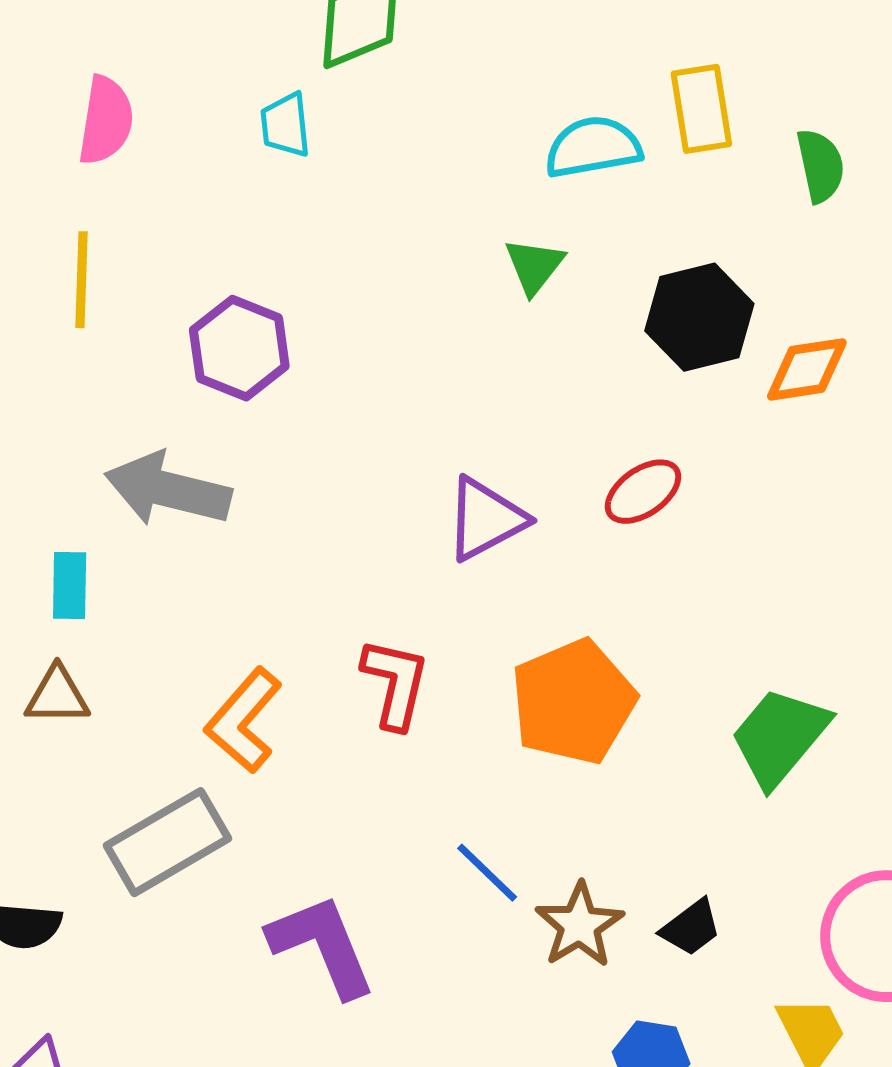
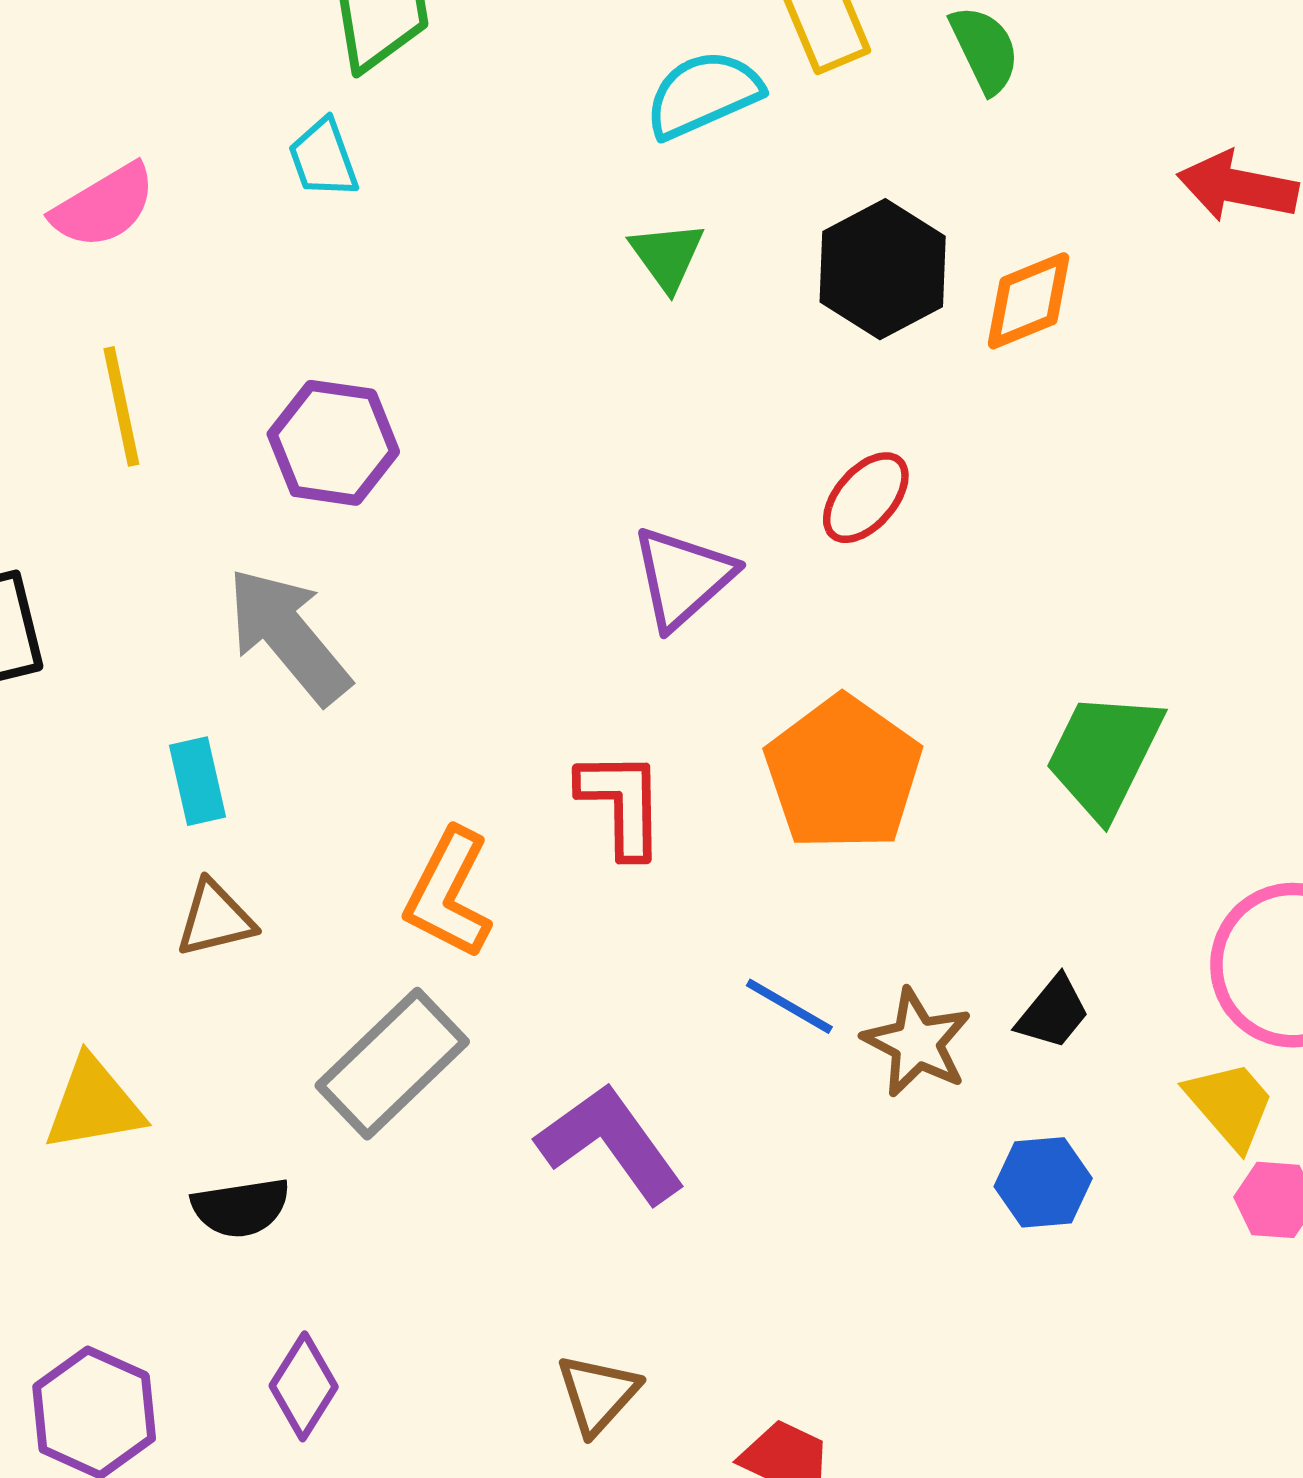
pink semicircle: (106, 120) -> (104, 206), turned 64
gray arrow: (168, 490) -> (288, 636), turned 50

